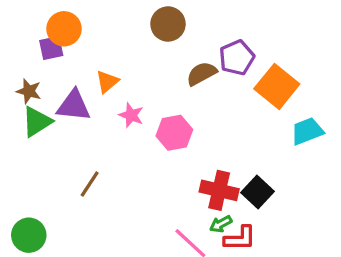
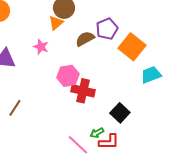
orange triangle: (107, 82) -> (56, 23), moved
pink star: (131, 115) -> (41, 47), moved
red cross: (219, 190) -> (83, 91), moved

